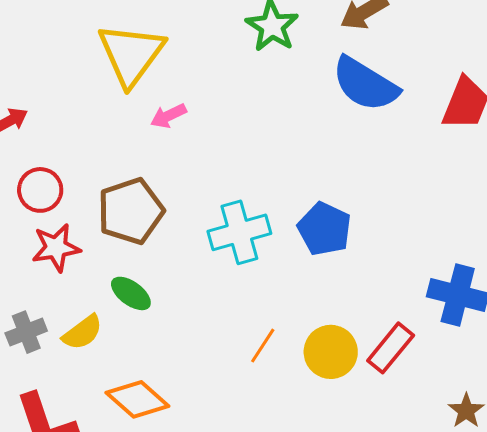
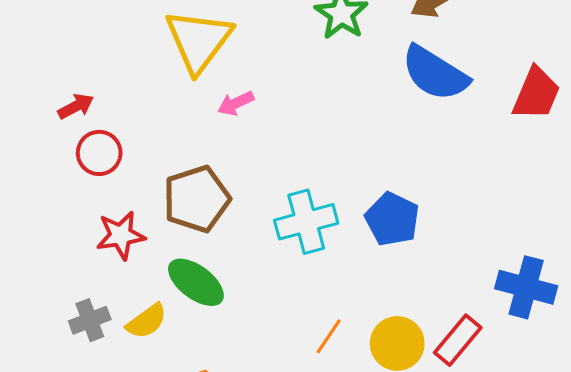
red circle: (40, 190) -> (99, 153), moved
green ellipse: (131, 293) -> (196, 282), size x1.4

